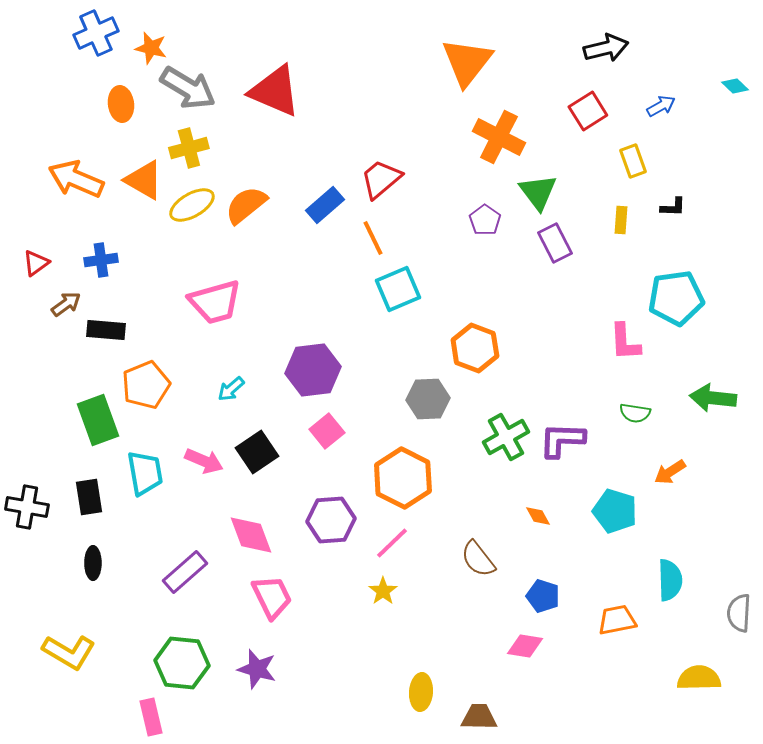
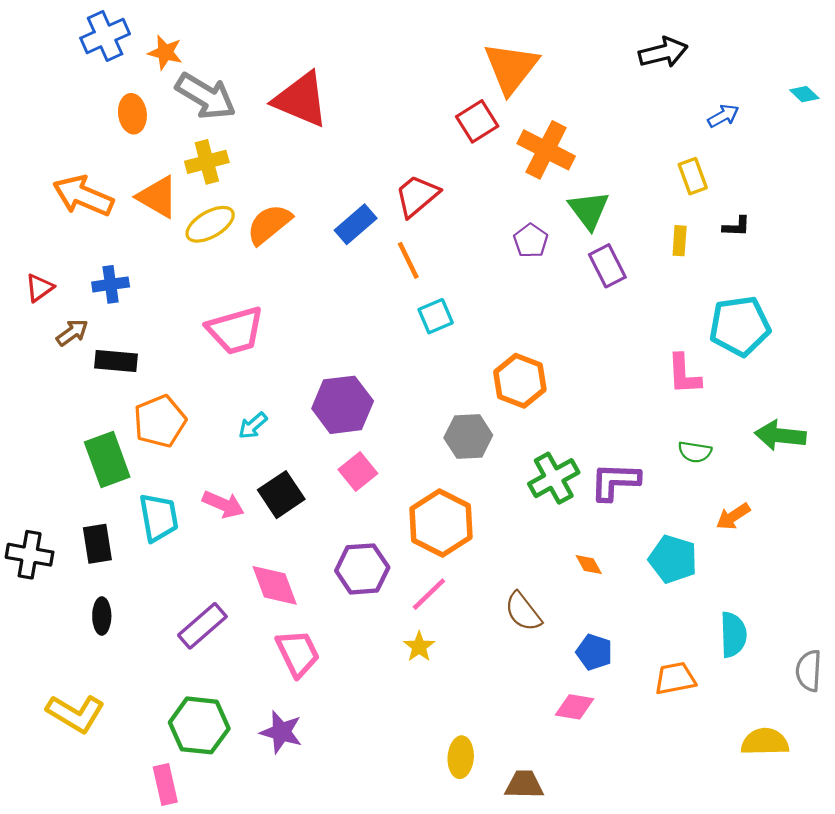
red square: (588, 111) -> (477, 121), moved
cyan square: (398, 289) -> (436, 316), size x0.7

